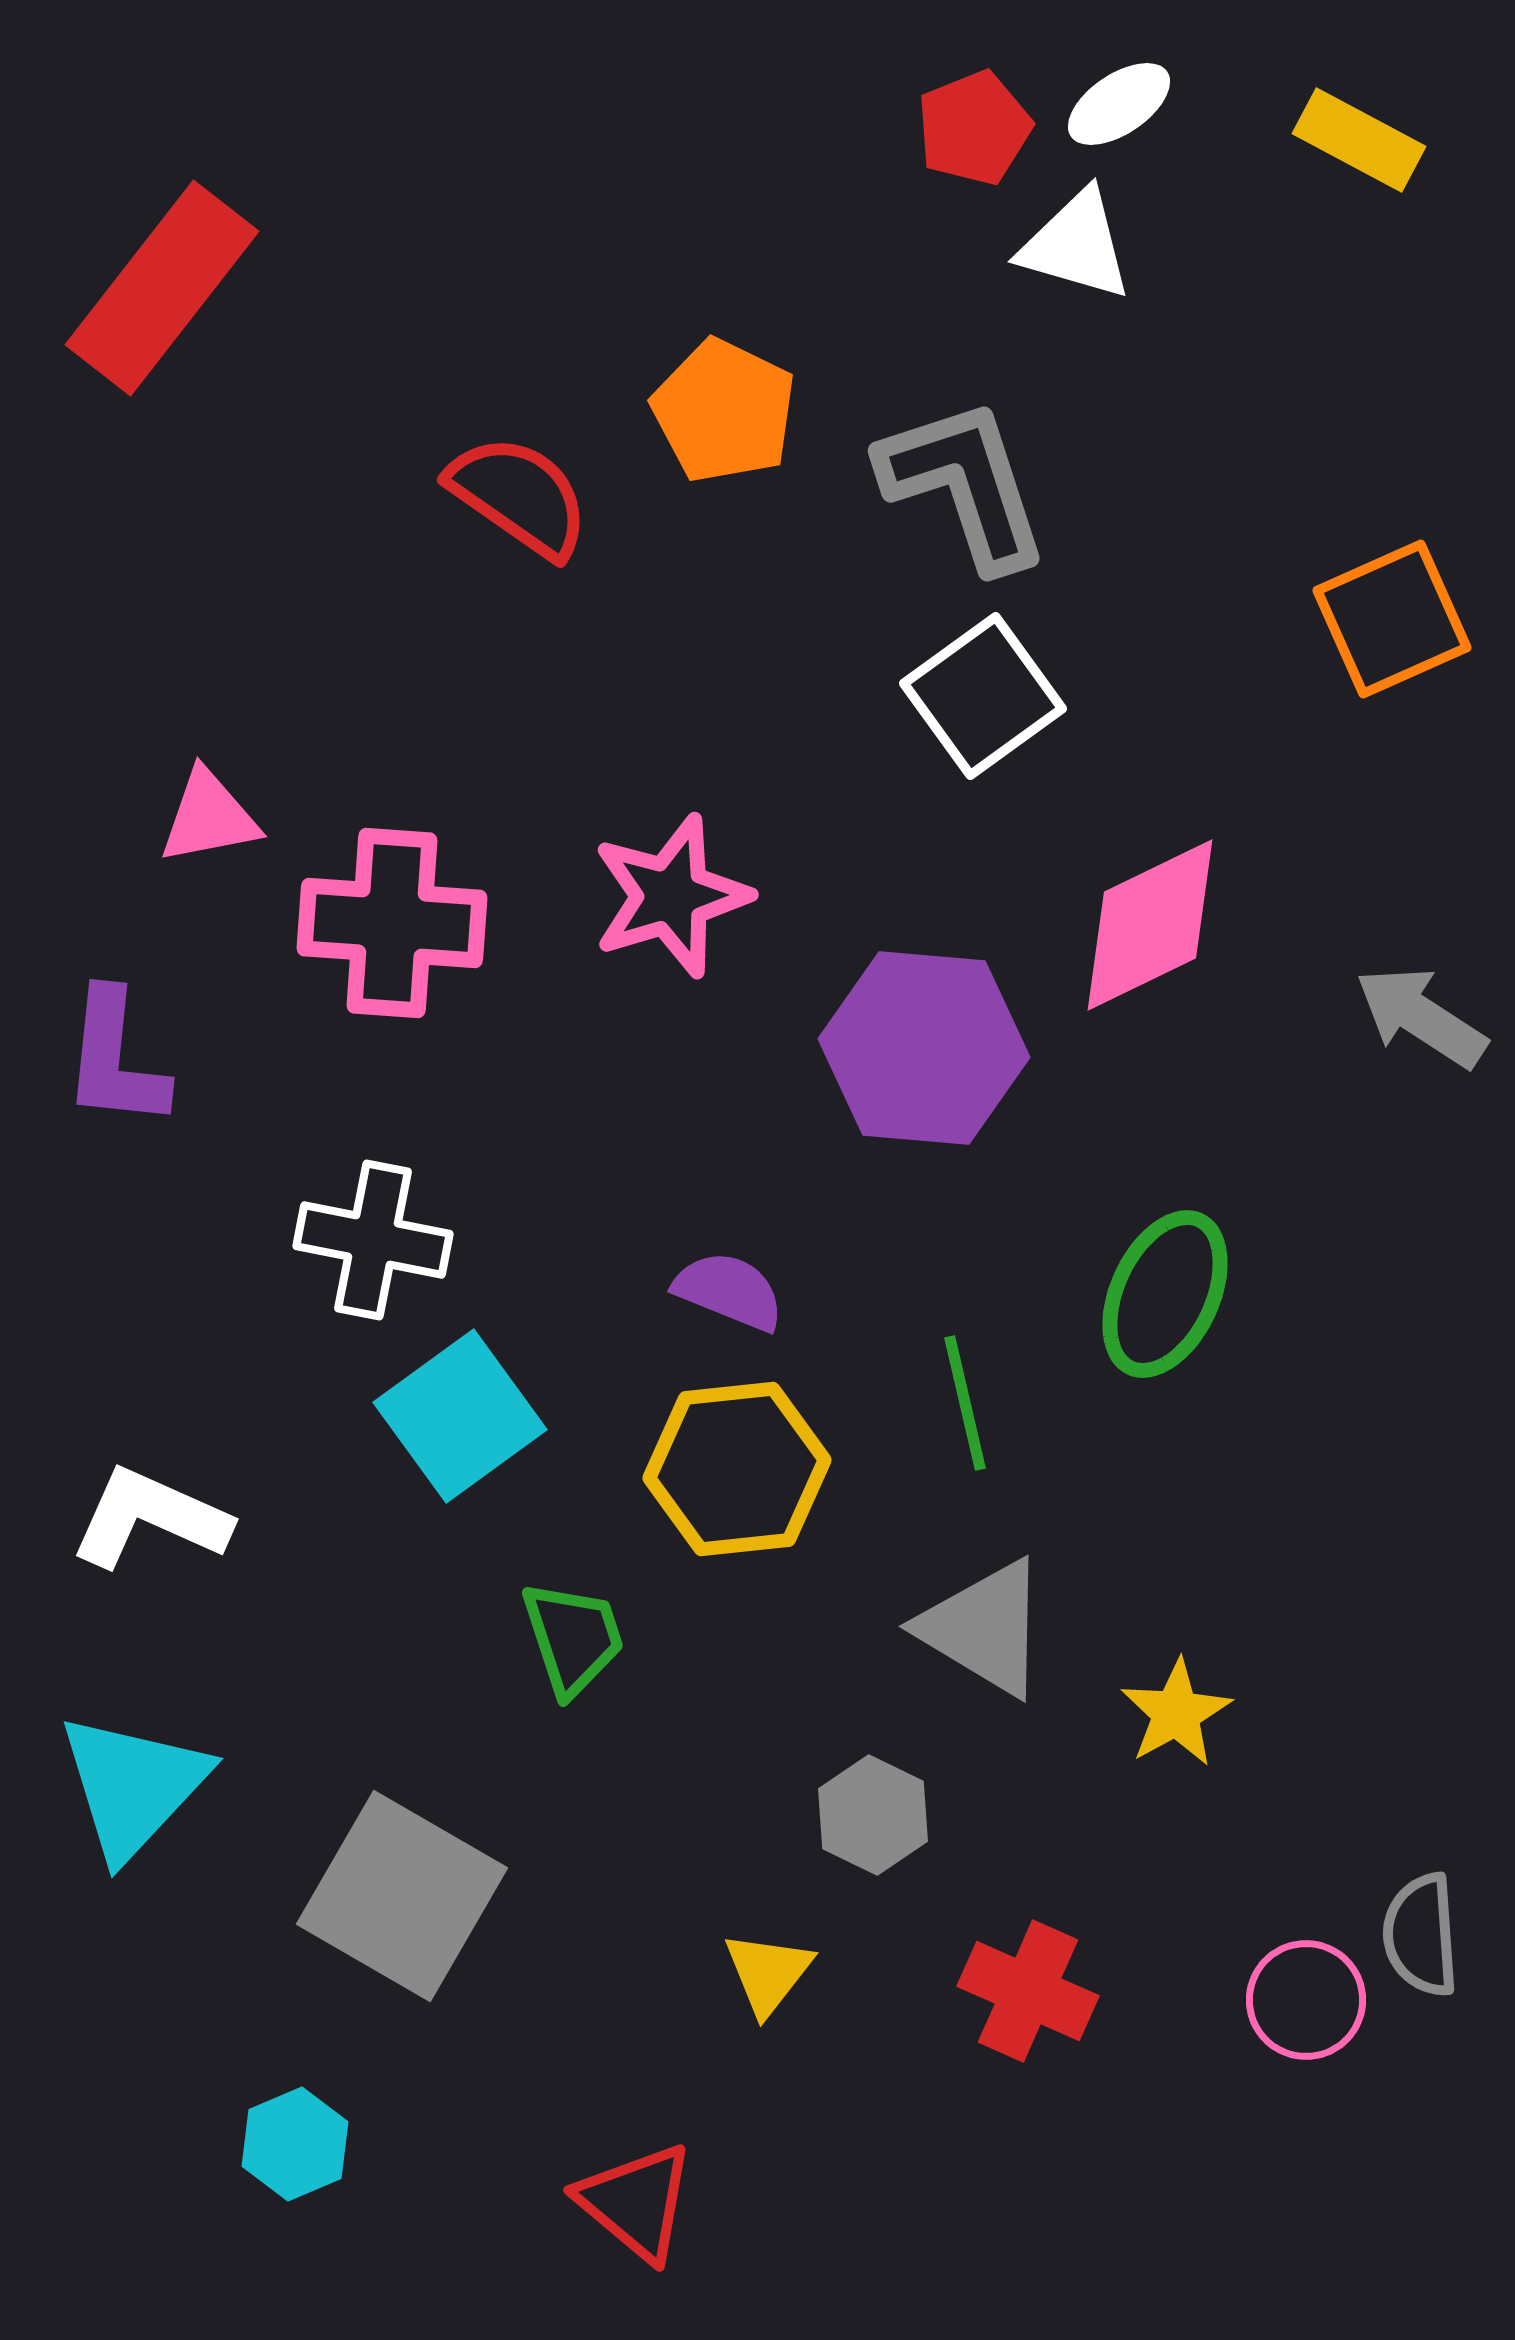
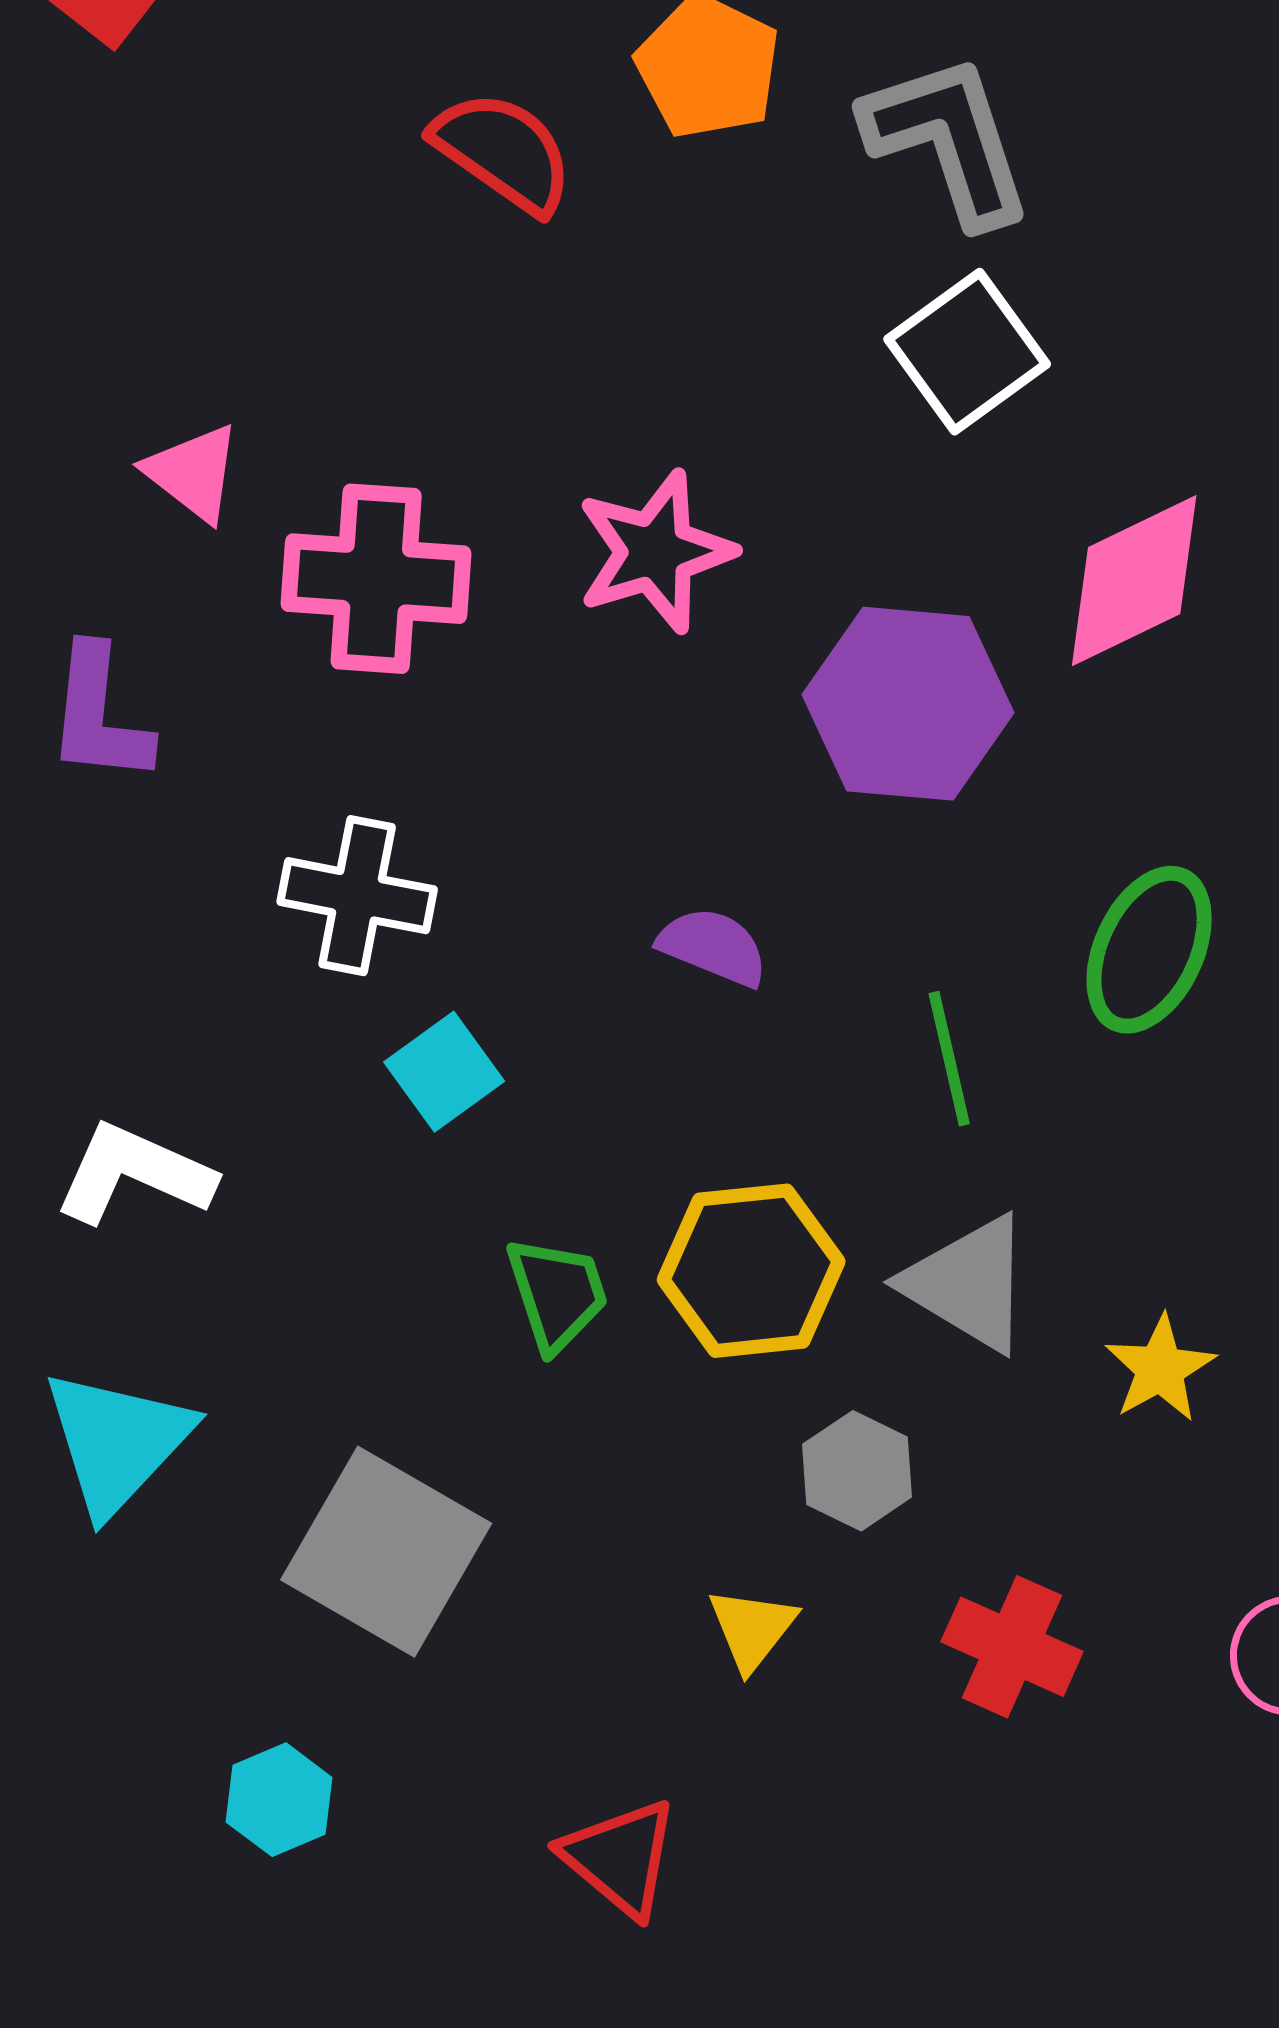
pink triangle: (209, 817) -> (193, 473), turned 49
cyan square: (460, 1416) -> (444, 1072), size x0.7
yellow hexagon: (737, 1469) -> (751, 1271), moved

